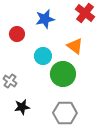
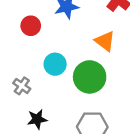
cyan circle: (43, 56) -> (55, 64), moved

